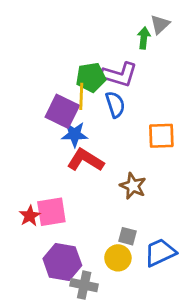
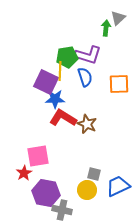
orange square: (161, 136) -> (119, 84), moved
brown star: (133, 186) -> (87, 124), moved
red star: (30, 216) -> (24, 173), moved

